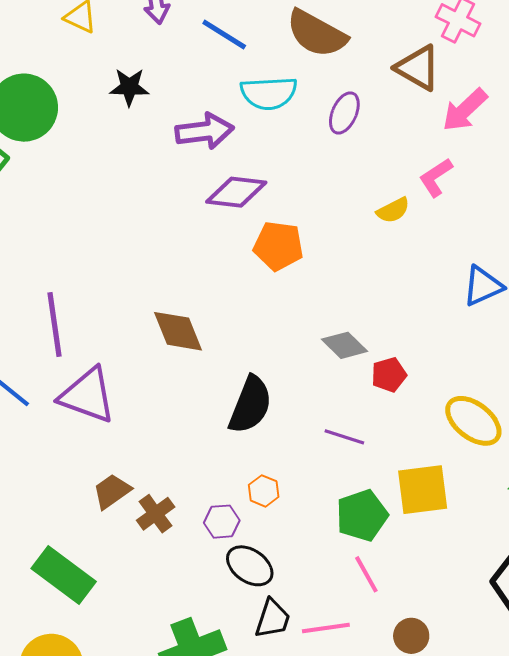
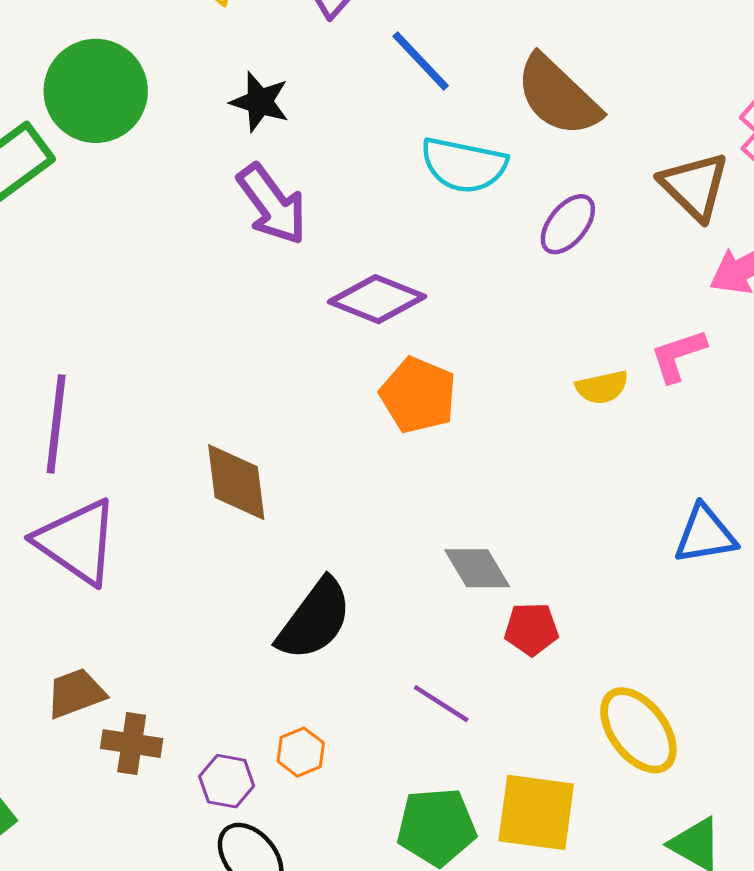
purple arrow: (205, 131) -> (272, 204), moved, turned 46
brown cross: (156, 514) -> (132, 744), turned 30

